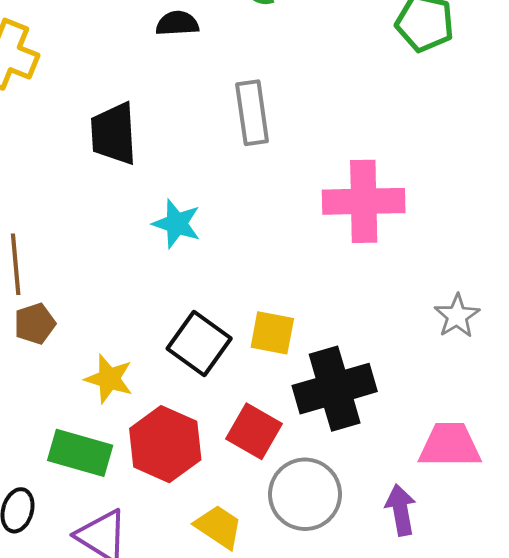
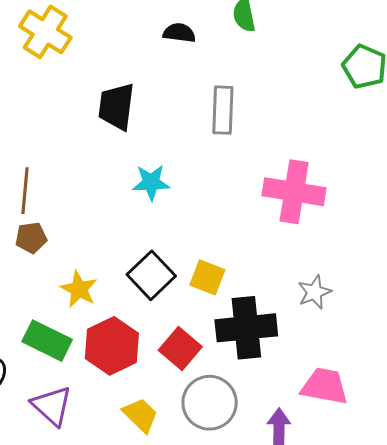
cyan star: (177, 224) -> (151, 183), turned -30
gray star: (457, 316) -> (314, 292), moved

